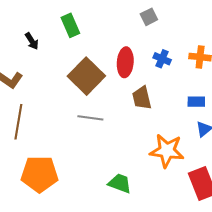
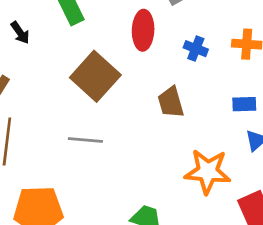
red ellipse: (125, 62) -> (143, 30), moved
gray line: (90, 118) -> (85, 140), moved

